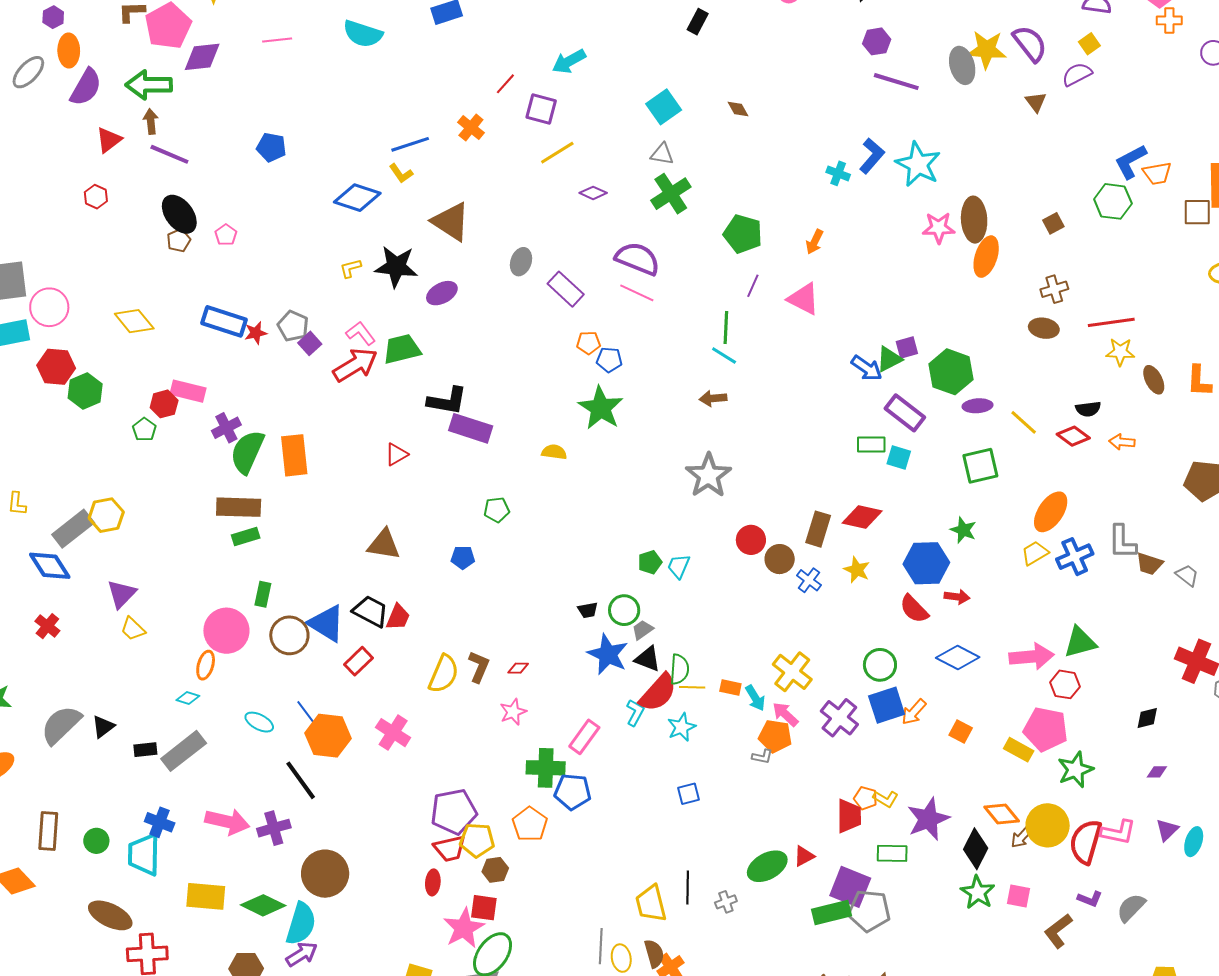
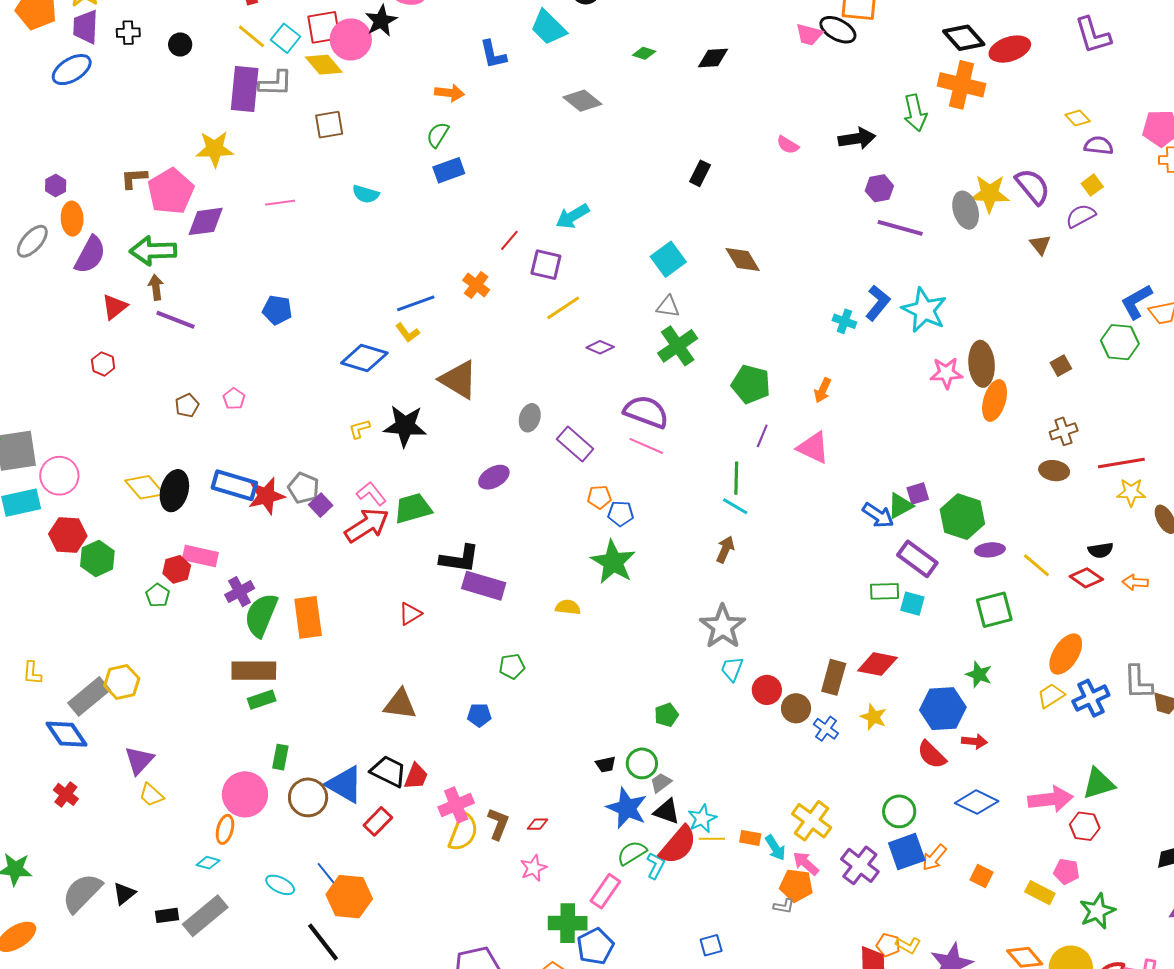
cyan semicircle: (363, 34) -> (366, 194), size x0.7
brown diamond: (738, 109) -> (743, 260), size x1.6
black ellipse: (179, 214) -> (174, 491), moved, turned 54
purple ellipse: (442, 293) -> (494, 477), moved
red star: (256, 333) -> (266, 496), size x1.6
brown arrow: (713, 398) -> (725, 549), turned 120
cyan trapezoid: (679, 566) -> (732, 669), moved
green semicircle: (679, 669) -> (632, 853), moved, turned -124
cyan star: (682, 727) -> (702, 819), moved
pink pentagon: (1046, 729) -> (1067, 871), size x0.6
pink cross: (393, 733) -> (456, 805), moved, turned 36
blue pentagon: (573, 792) -> (595, 946), turned -30

